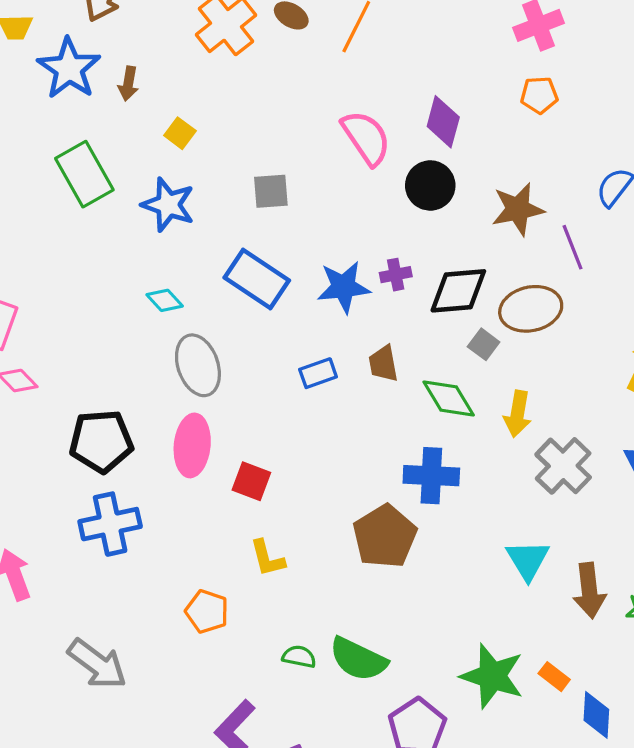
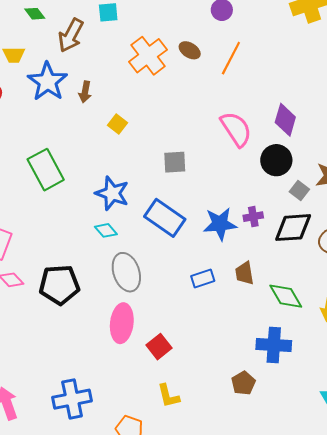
green rectangle: (84, 174) -> (46, 170), moved
blue star: (168, 205) -> (112, 193), moved
gray square: (484, 344) -> (299, 191), moved
black pentagon: (101, 441) -> (59, 285), moved
red square: (251, 481) -> (159, 347), turned 30
blue cross: (110, 524) -> (72, 399), moved
brown pentagon: (385, 536) -> (243, 383), size x0.6

